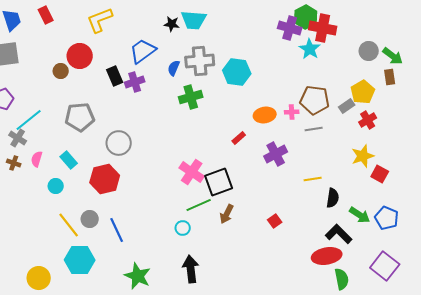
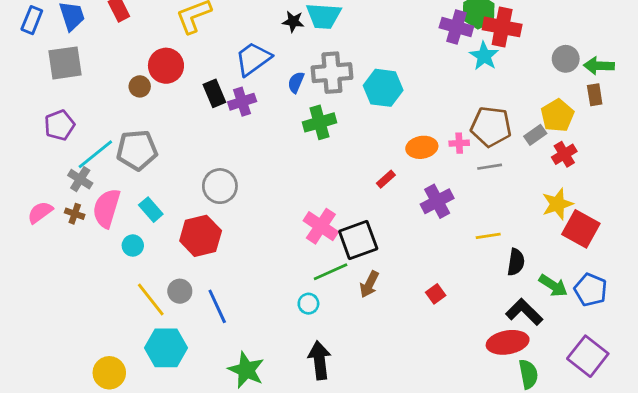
green arrow: (393, 56) -> (599, 66), turned 145
gray pentagon: (80, 117) -> (137, 150), moved
pink semicircle: (37, 159) -> (107, 208), size x1.8
red square: (380, 174) -> (581, 229), size x1.5

